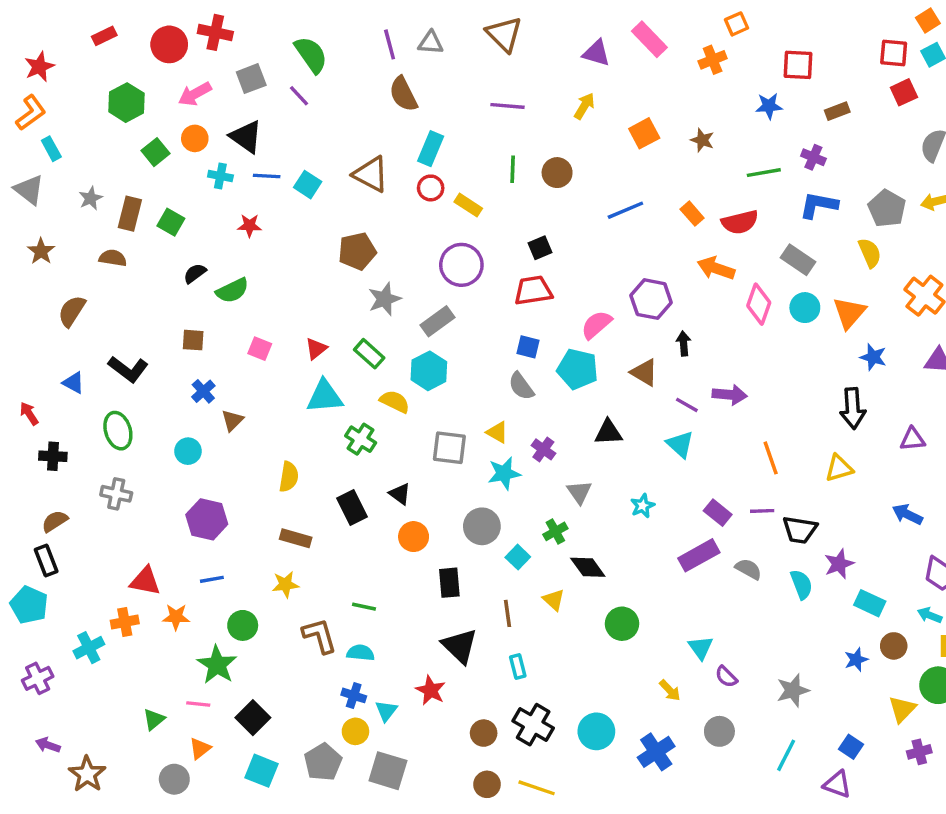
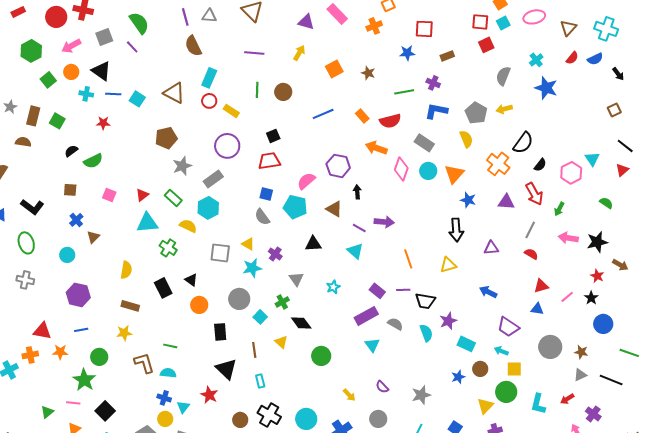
cyan triangle: (701, 648) -> (372, 345), moved

